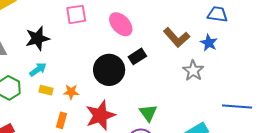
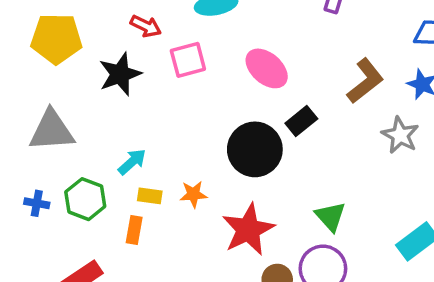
brown L-shape: (177, 37) -> (365, 81), turned -80
black star: (37, 38) -> (120, 74), moved
orange rectangle: (62, 120) -> (134, 230), moved

